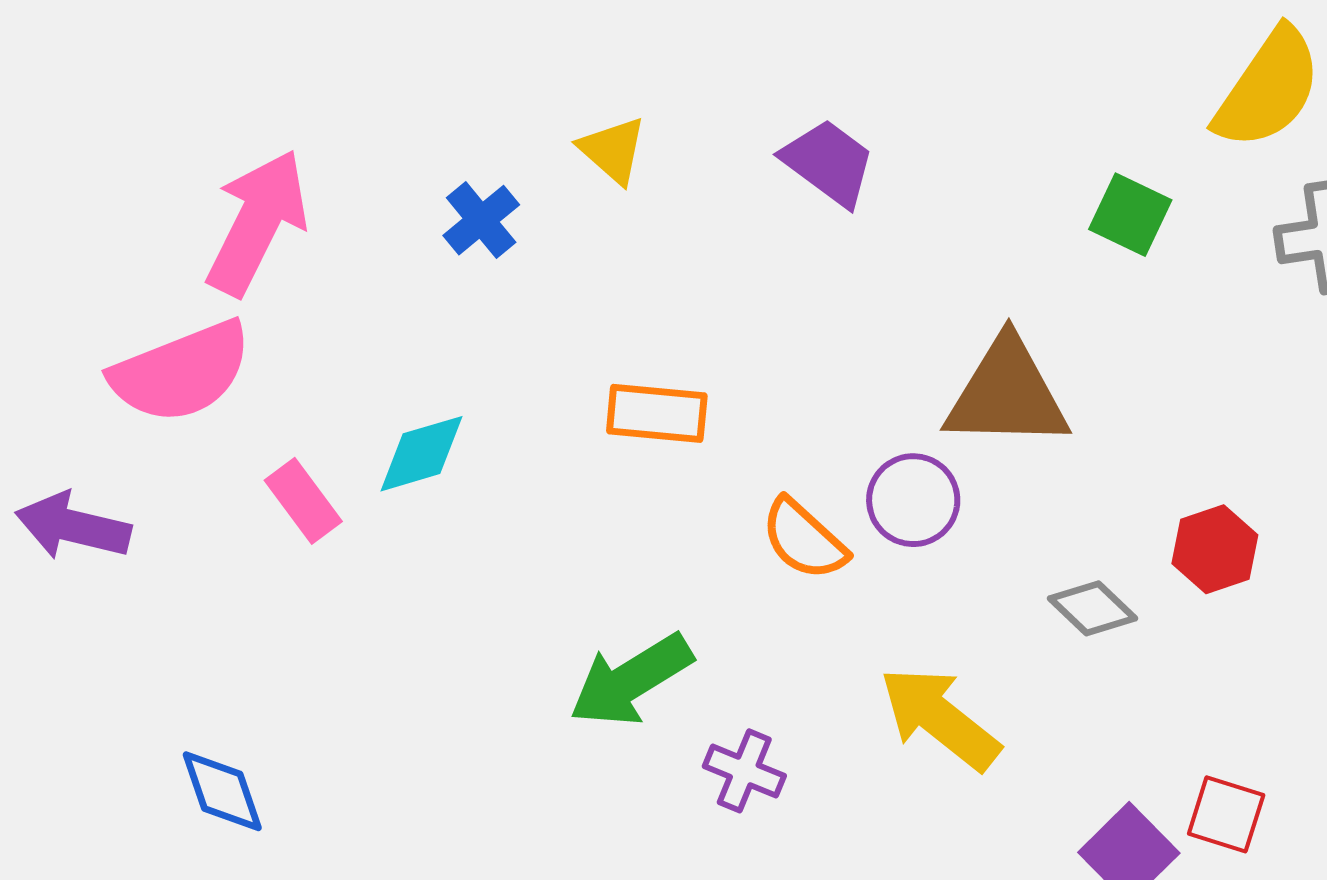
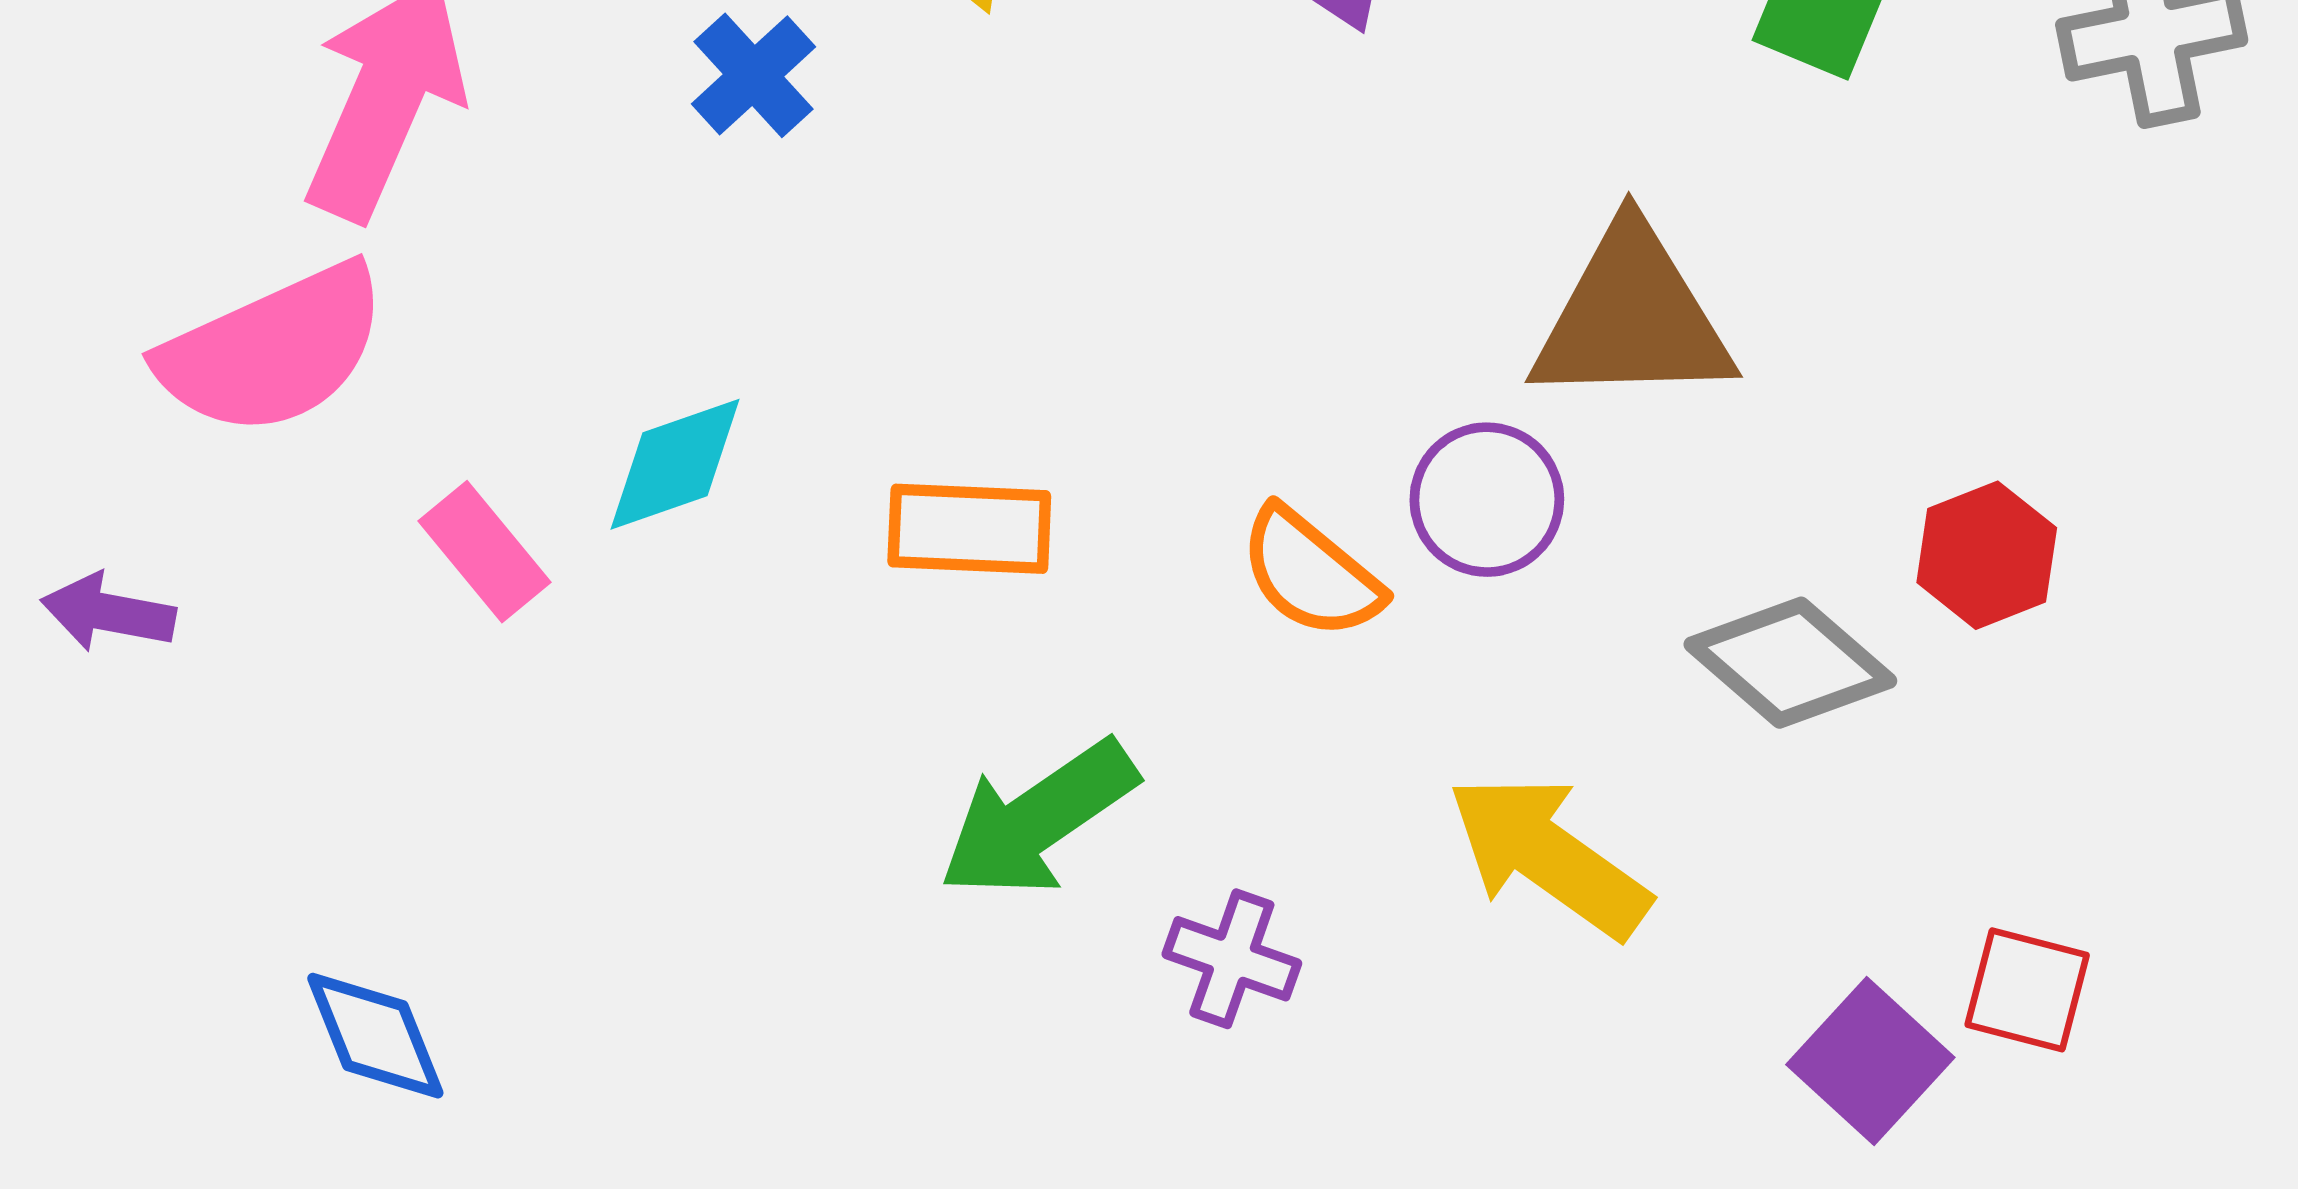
orange rectangle: (657, 413) -> (969, 529), moved
purple arrow: (73, 526) -> (108, 613), size x0.7
gray diamond: (1092, 608) -> (1790, 663), size x1.4

